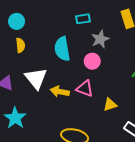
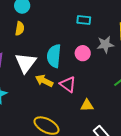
gray star: (100, 39) -> (105, 44), moved
cyan semicircle: (62, 49) -> (54, 56), moved
pink circle: (92, 61) -> (83, 53), moved

